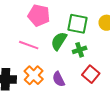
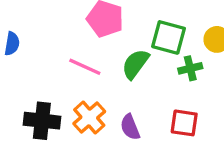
green cross: (80, 50) -> (190, 68), moved
red square: (91, 74) -> (184, 123), turned -36

